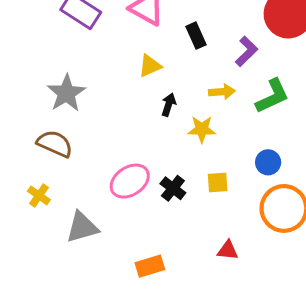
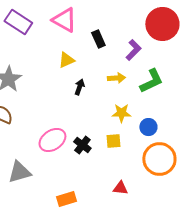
yellow star: (202, 129) -> (121, 113), moved

